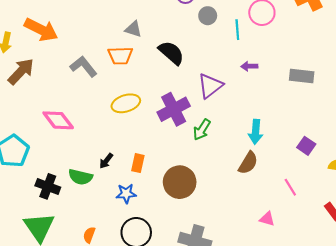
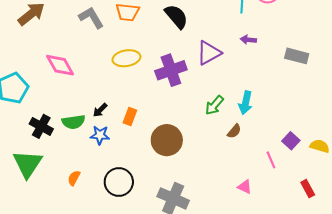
green arrow: (202, 130) -> (214, 105), moved
purple square: (306, 146) -> (291, 141), moved
brown semicircle: (248, 163) -> (234, 131), size x0.7
green semicircle: (80, 177) -> (73, 122), turned -30
blue star: (126, 194) -> (100, 135), moved

